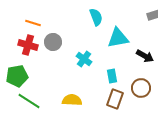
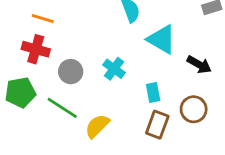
cyan triangle: (118, 38) -> (161, 39), turned 40
gray circle: (53, 42) -> (71, 72), moved
yellow semicircle: (72, 100) -> (97, 126), turned -48
green line: (29, 101) -> (62, 108), moved

